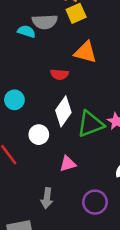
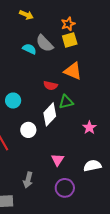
gray semicircle: (45, 22) -> (45, 43), turned 42
green triangle: (91, 124) -> (66, 102), moved, size x0.7
pink triangle: (68, 164) -> (58, 160), moved, turned -48

